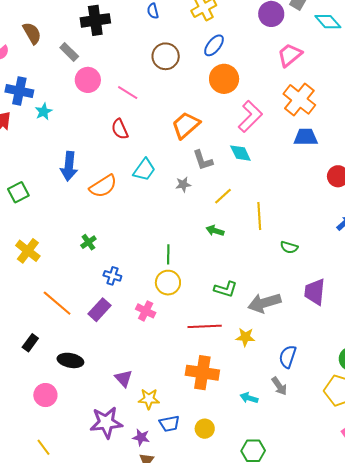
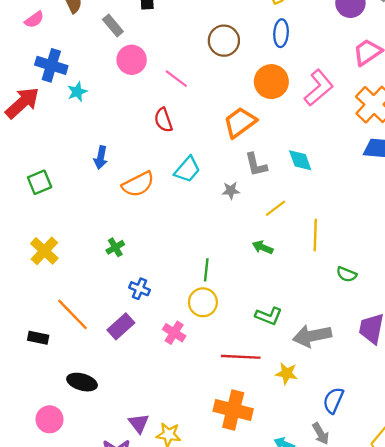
blue ellipse: (214, 45) -> (281, 33), turned -40
orange circle: (224, 79) -> (271, 82), moved
pink L-shape: (250, 116) -> (319, 88), moved
blue arrow: (69, 166) -> (101, 157), size x0.7
black rectangle: (30, 343) -> (38, 338), moved, turned 60
purple triangle: (124, 378) -> (139, 423), moved

